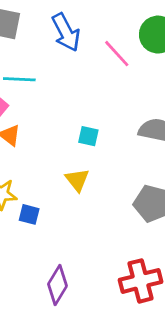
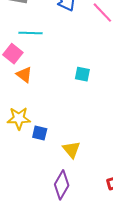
yellow triangle: (77, 180) -> (71, 150), moved

